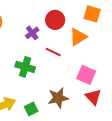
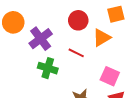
orange square: (92, 14) -> (116, 14), turned -30
purple cross: (32, 33) -> (41, 39), moved, size x1.6

